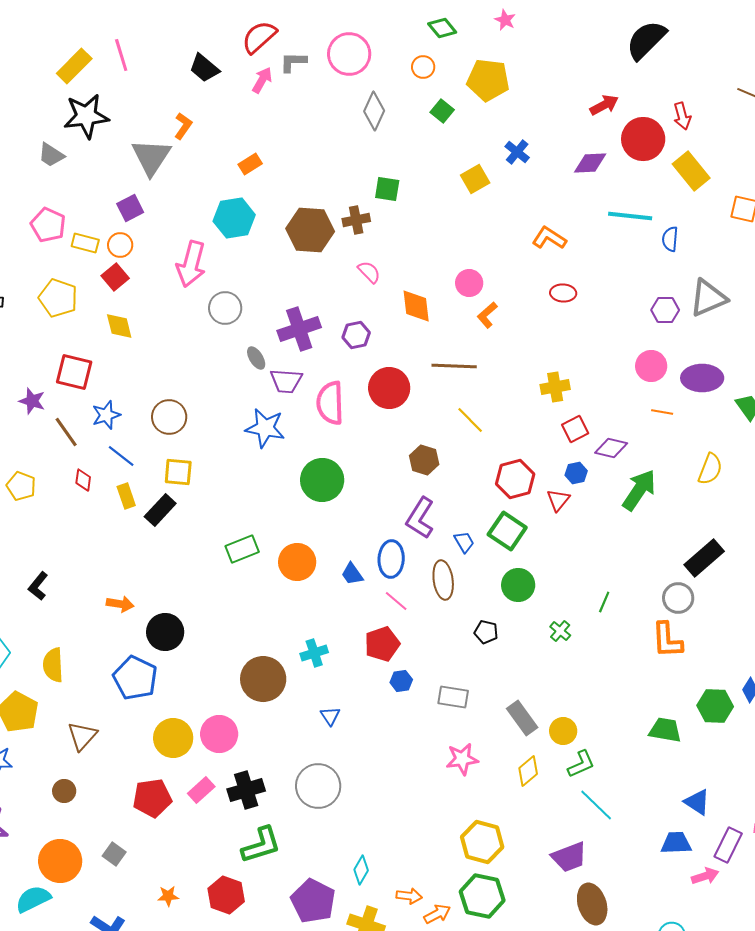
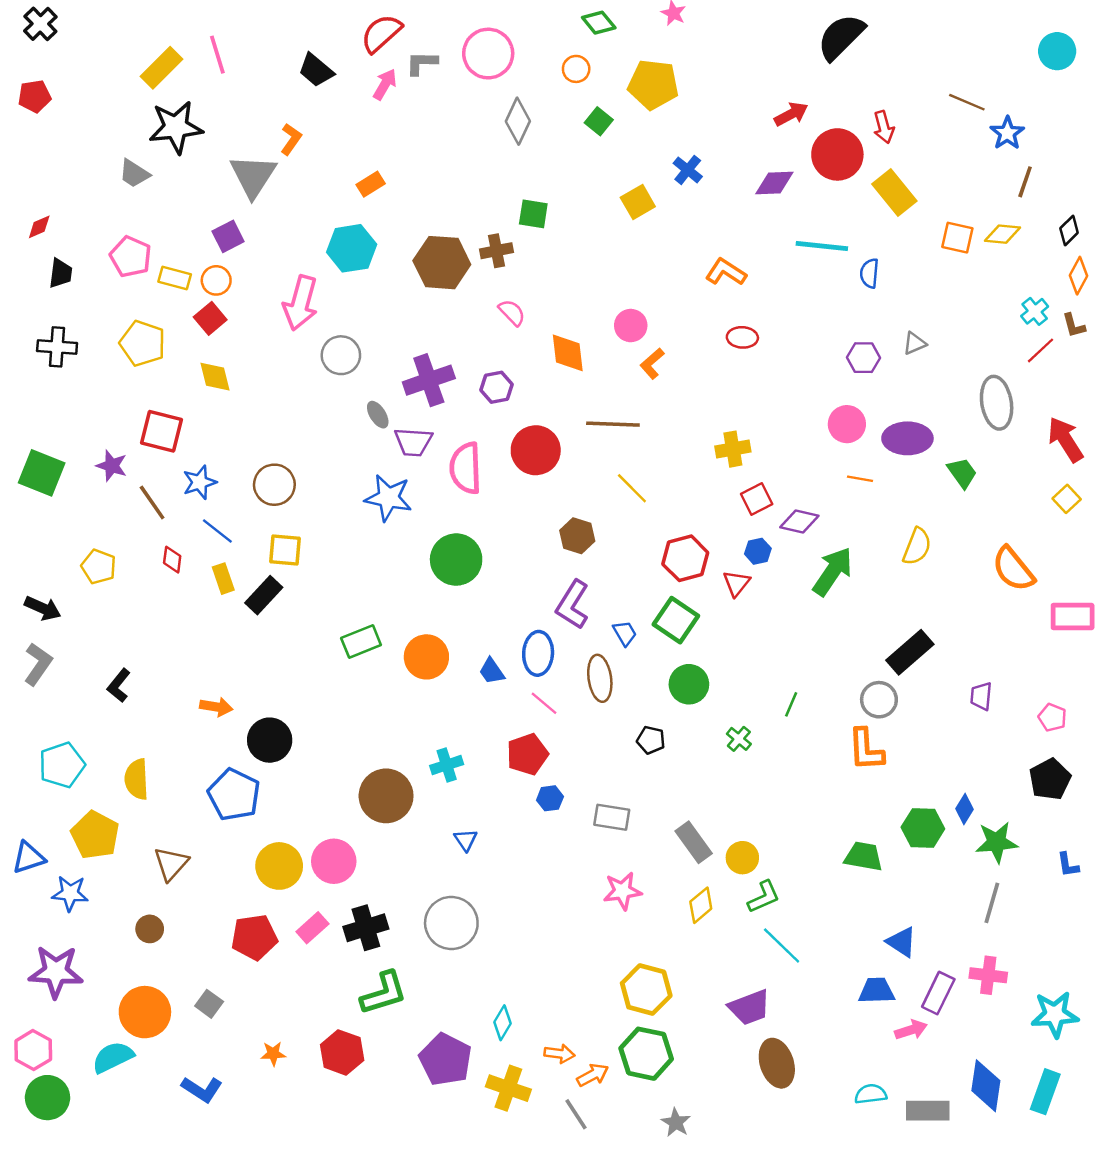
gray triangle: (708, 298) -> (915, 343), size x0.5

